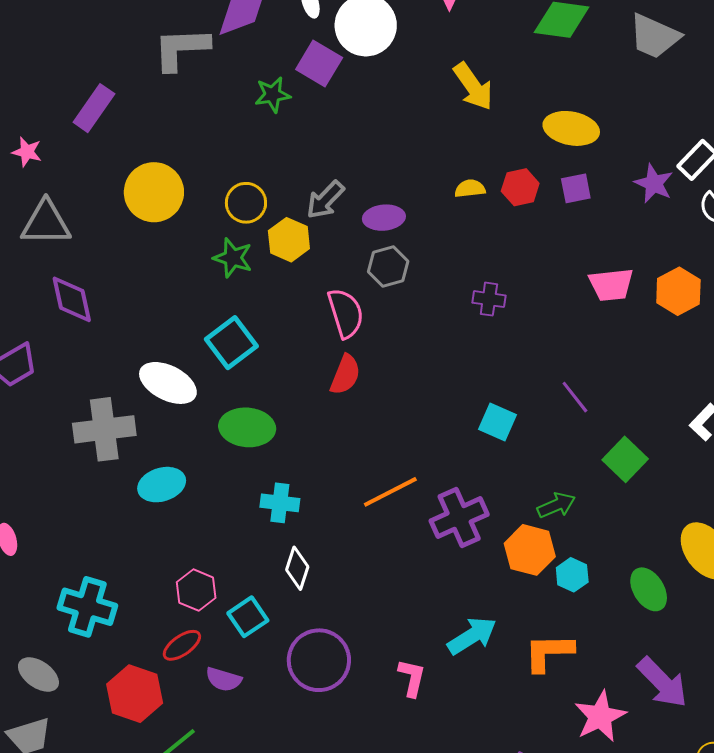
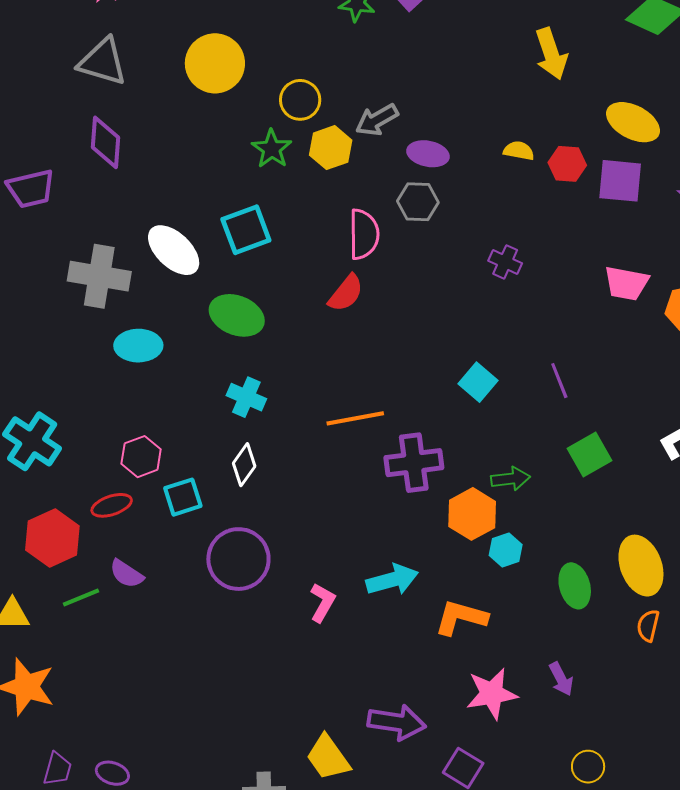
purple square: (576, 188) -> (620, 181), size x1.5
purple semicircle: (224, 679) -> (127, 574), moved
purple arrow: (662, 682) -> (561, 679), size x0.6

